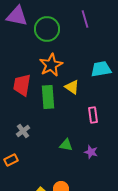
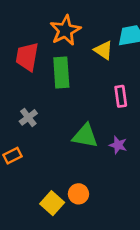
yellow triangle: (72, 87) -> (104, 50), moved
green triangle: (66, 145) -> (85, 136), size x1.5

